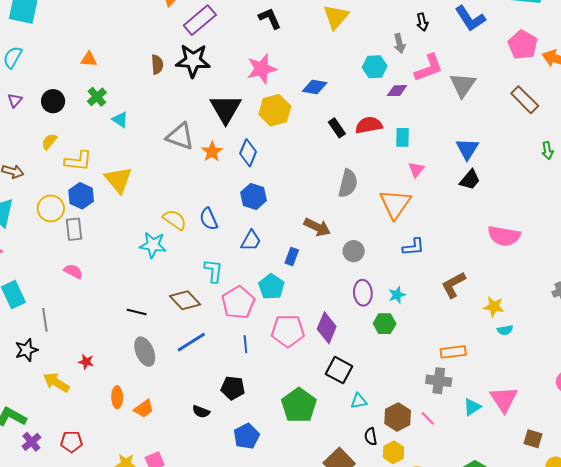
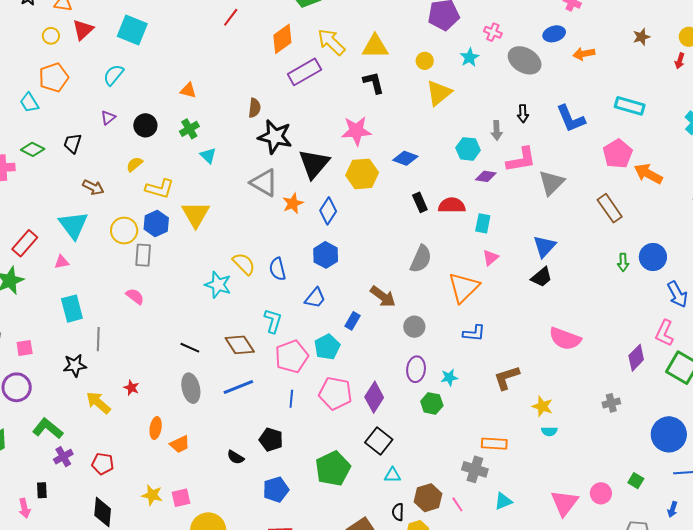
black star: (193, 61) -> (275, 137), moved
pink triangle: (504, 399) -> (564, 503), moved

